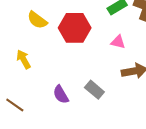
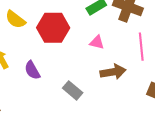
purple semicircle: (61, 94) -> (32, 70), moved

